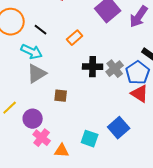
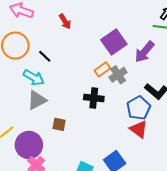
orange rectangle: (75, 38) -> (102, 69), moved
gray cross: (115, 69) -> (118, 75), moved
purple circle: (33, 119) -> (29, 145), size x1.4

